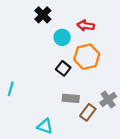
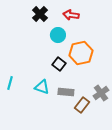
red arrow: (86, 26) -> (71, 15), moved
cyan triangle: (45, 126) -> (42, 87), moved

